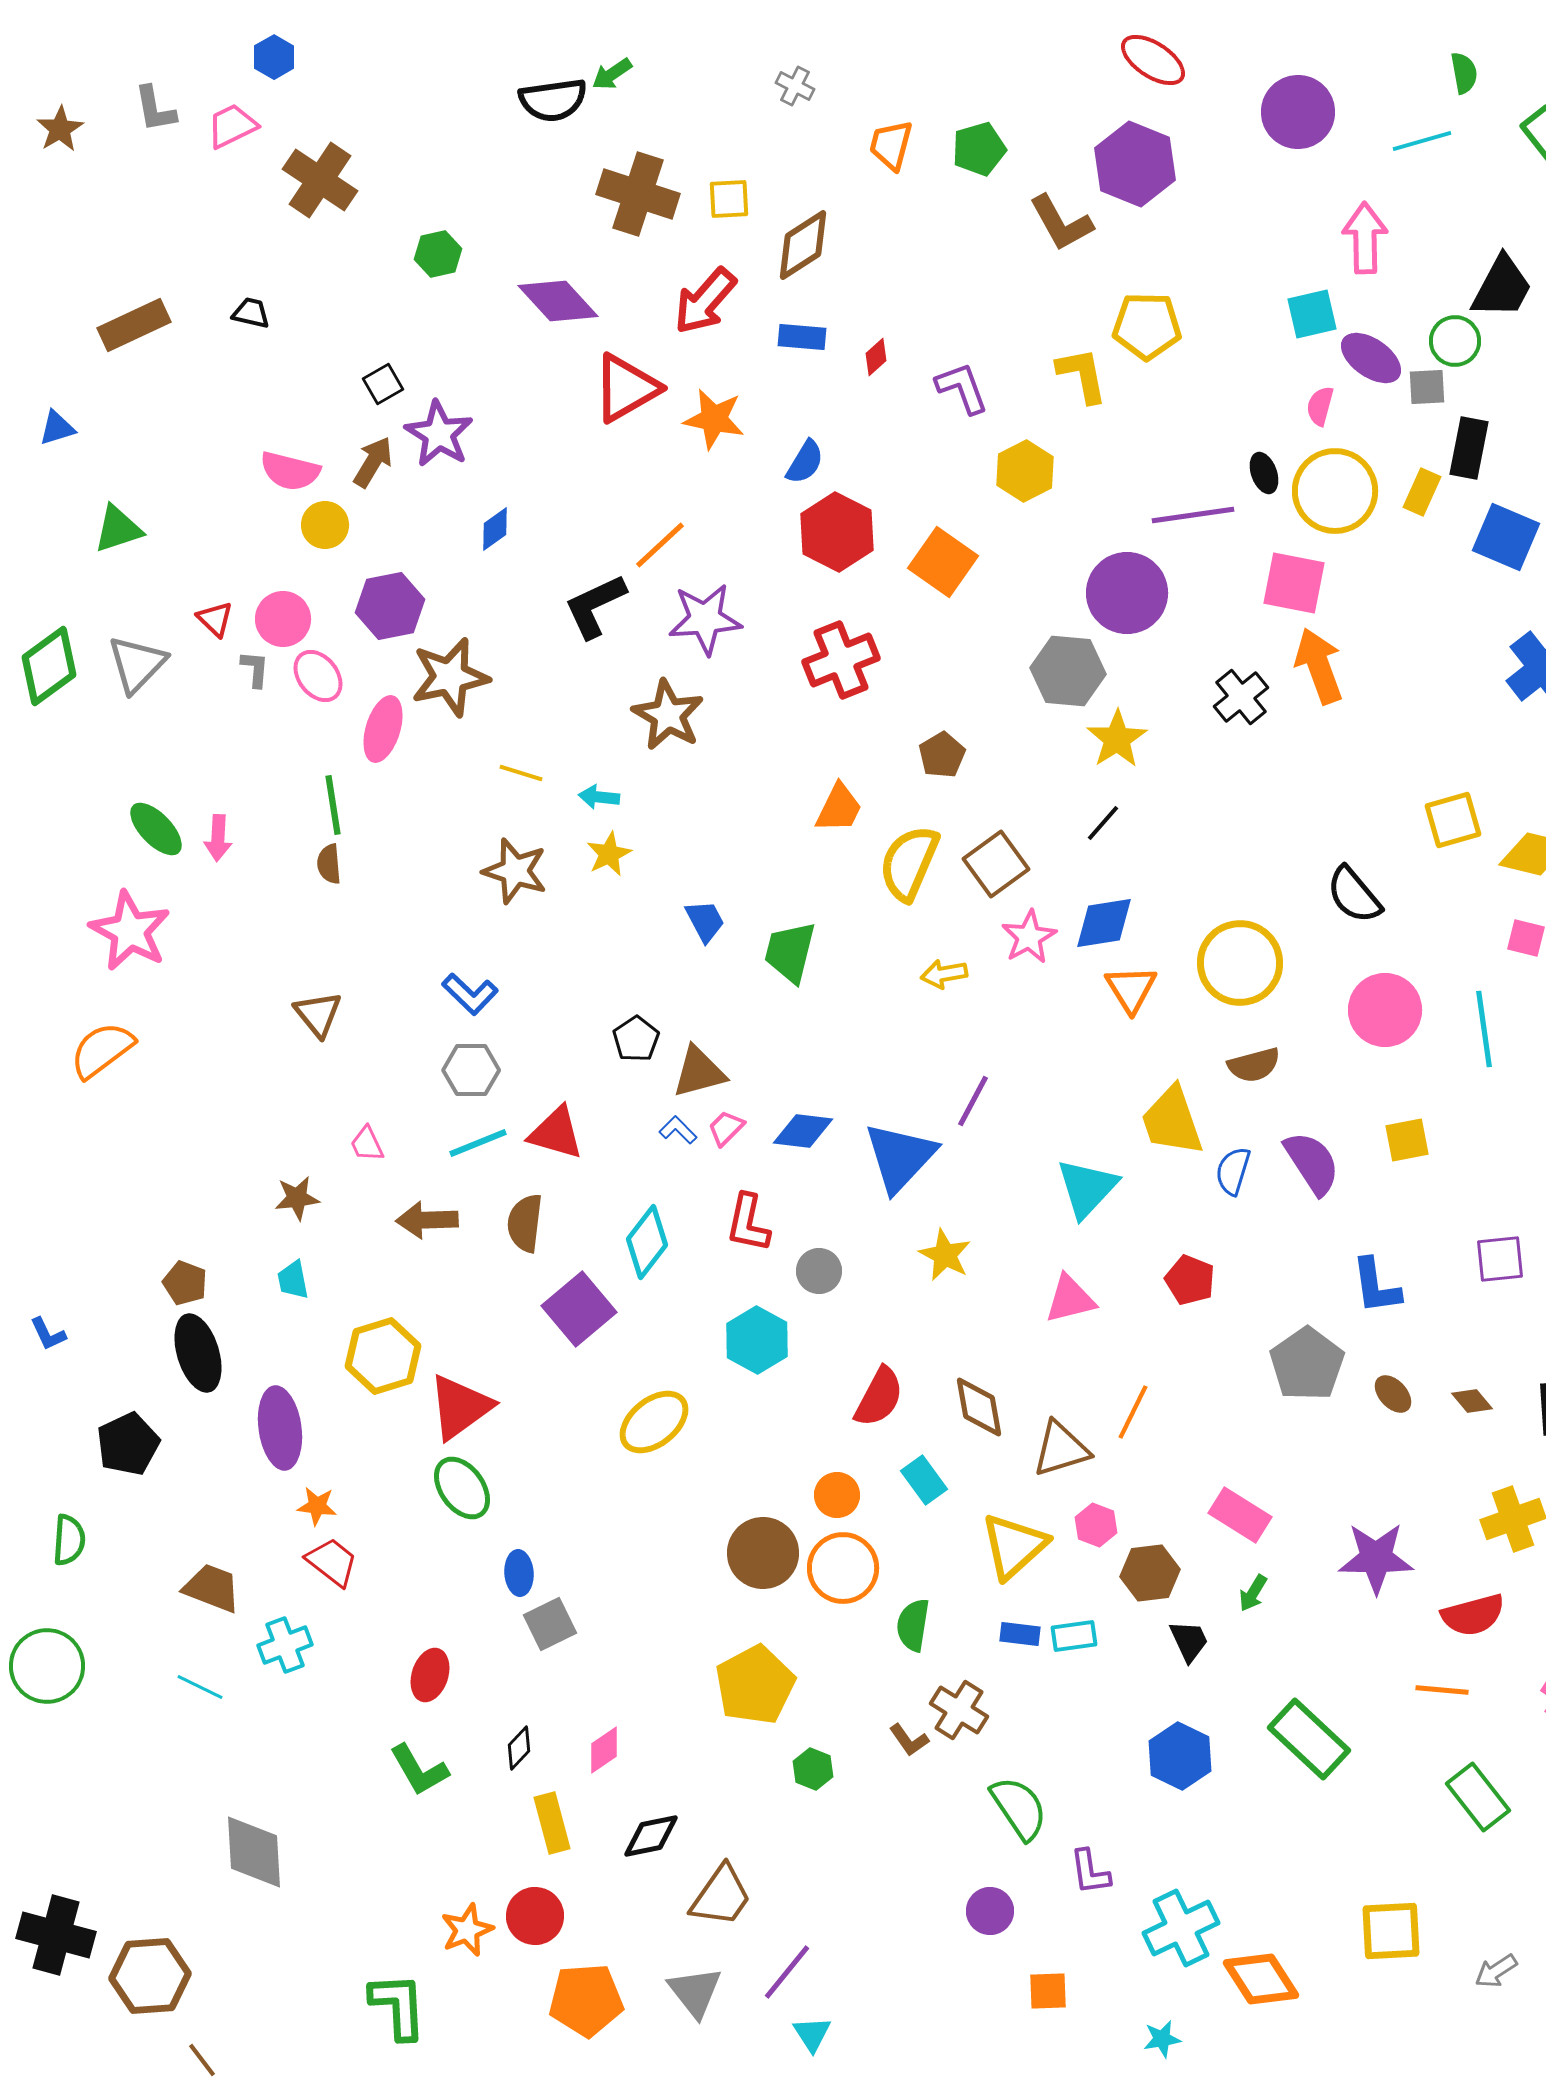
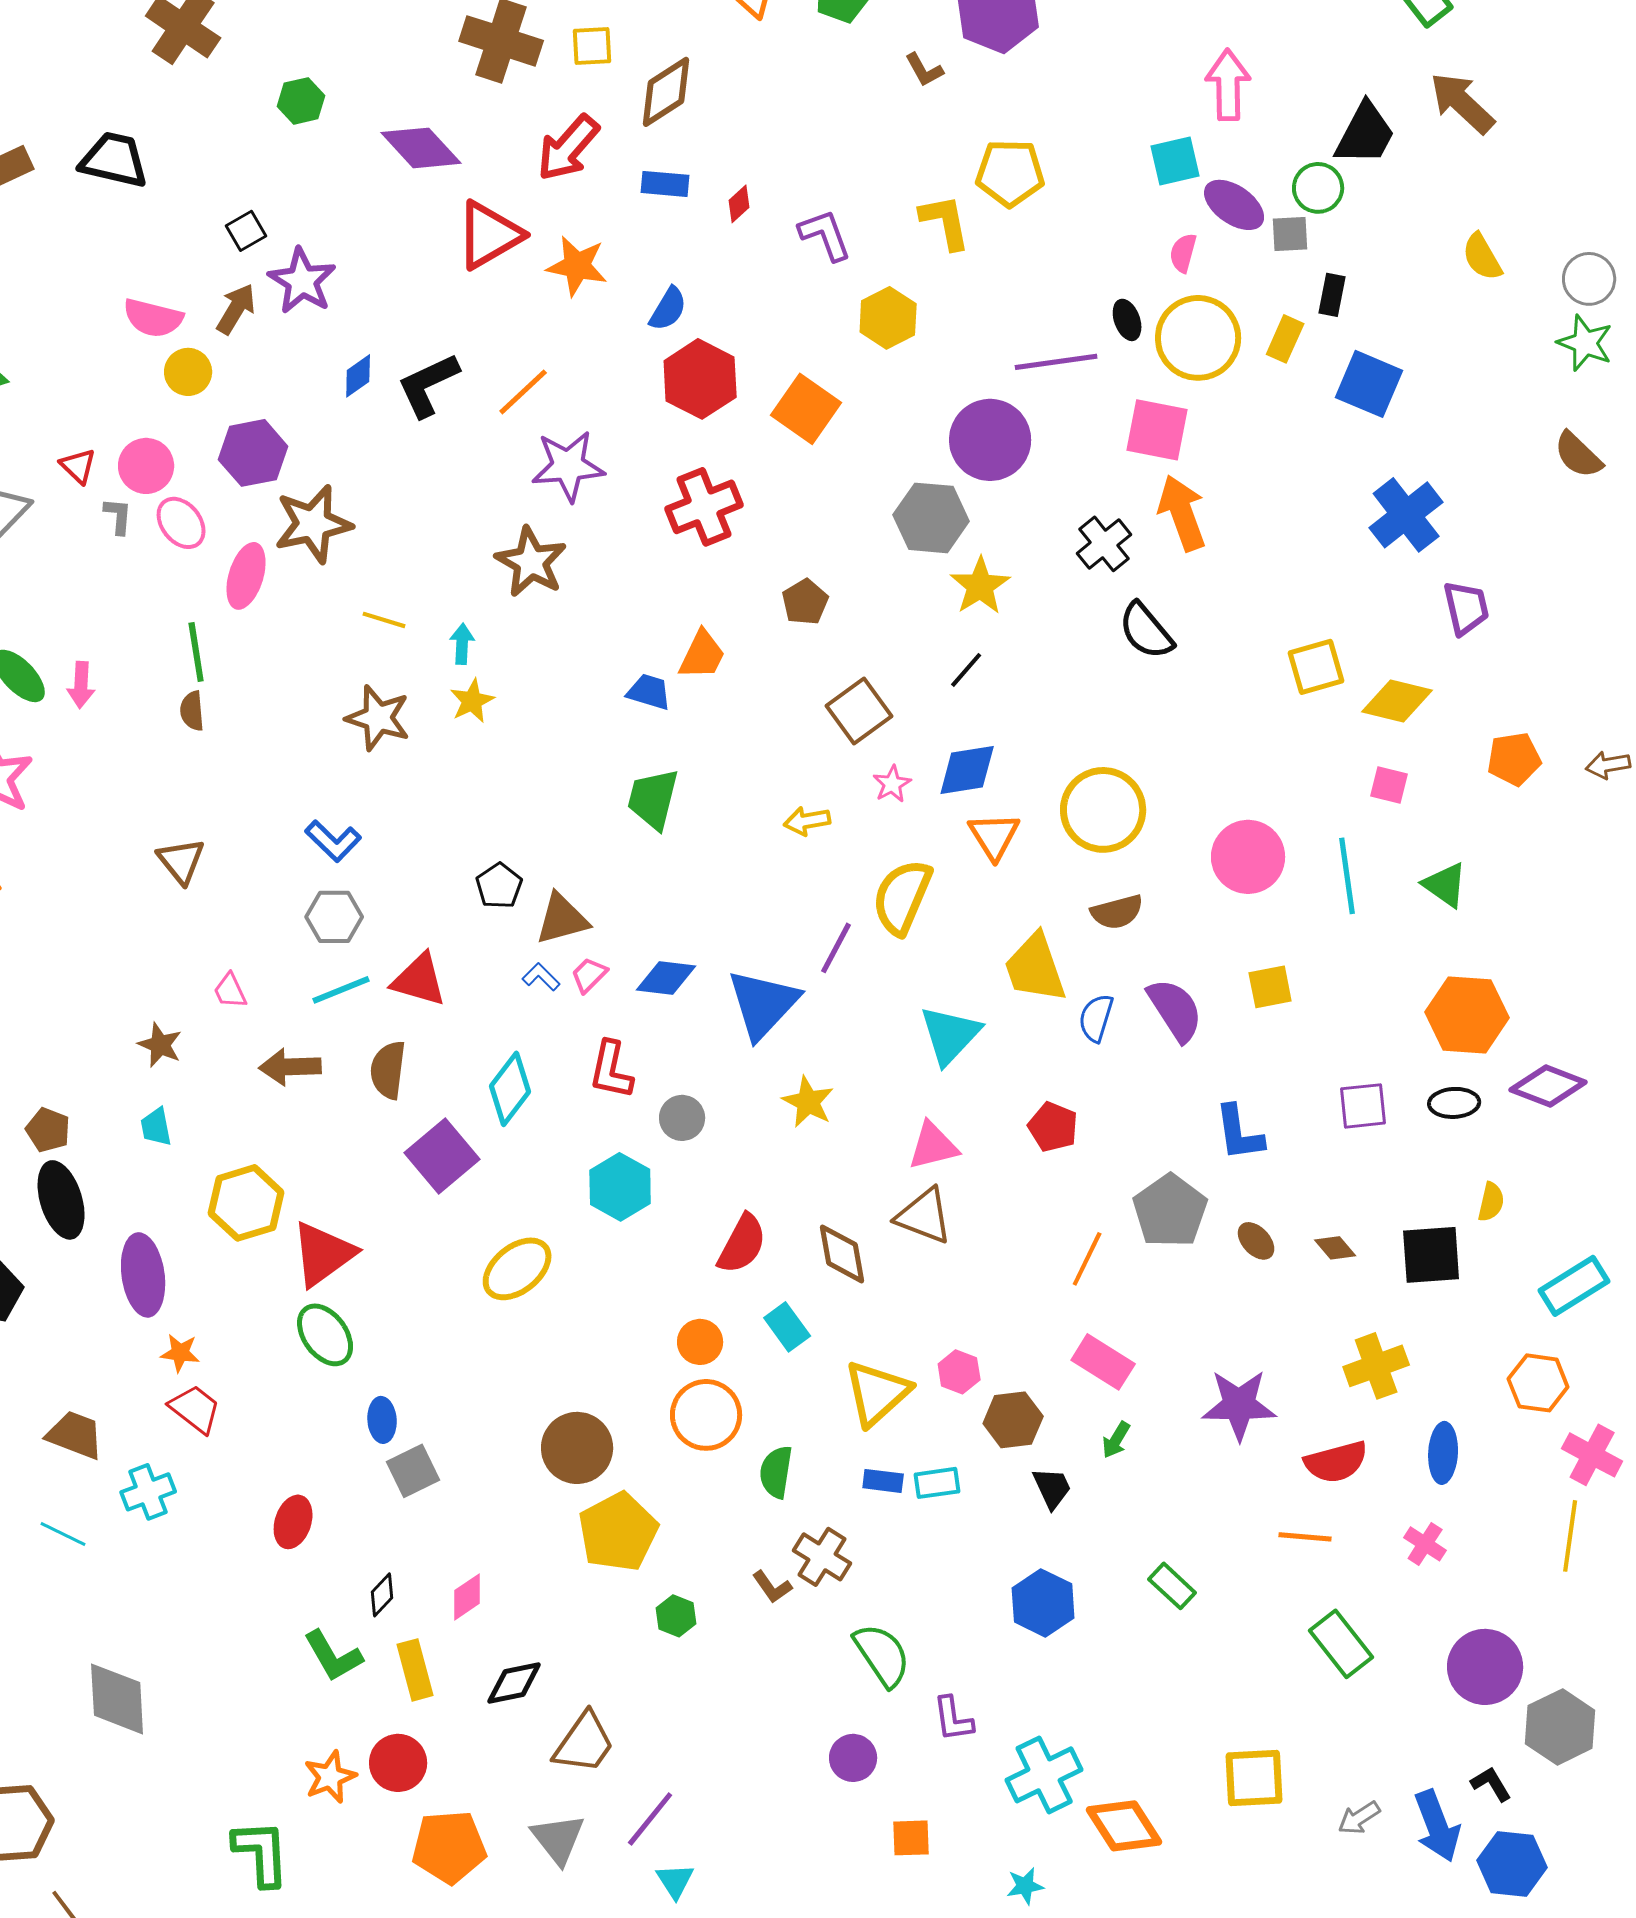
brown L-shape: (1061, 223) -> (924, 70), size x0.6
black trapezoid: (251, 313) -> (114, 160), size x1.8
black rectangle: (1469, 448) -> (1332, 295), size x0.7
black L-shape: (595, 606) -> (428, 385), moved
cyan arrow: (599, 797) -> (462, 644), turned 87
yellow semicircle: (909, 863) -> (902, 897), moved
black semicircle: (1354, 895) -> (1146, 631), moved
blue trapezoid: (705, 921) -> (649, 692), moved, turned -45
pink star: (1029, 937) -> (892, 784), size x0.7
brown star: (297, 1198) -> (160, 1045), turned 30
orange line: (1133, 1412) -> (1087, 1259), moved
brown triangle: (1061, 1449) -> (924, 1216), moved, turned 38
brown circle: (763, 1553) -> (577, 1448), moved
green rectangle: (1309, 1739) -> (1172, 1586), size x0.6
green L-shape: (419, 1770) -> (333, 1656), moved

